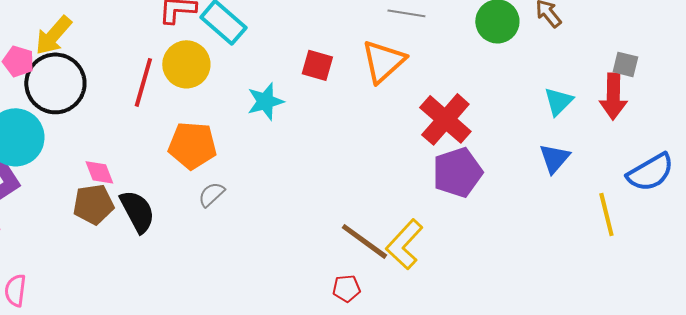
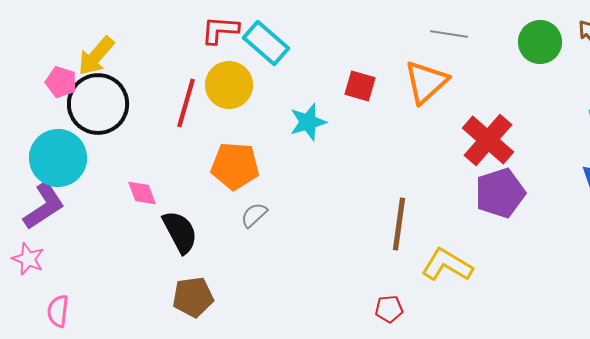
brown pentagon: (93, 204) -> (193, 297), moved
brown line: (364, 241) -> (399, 224), moved, turned 62
yellow L-shape: (404, 244) -> (447, 265), turned 78

